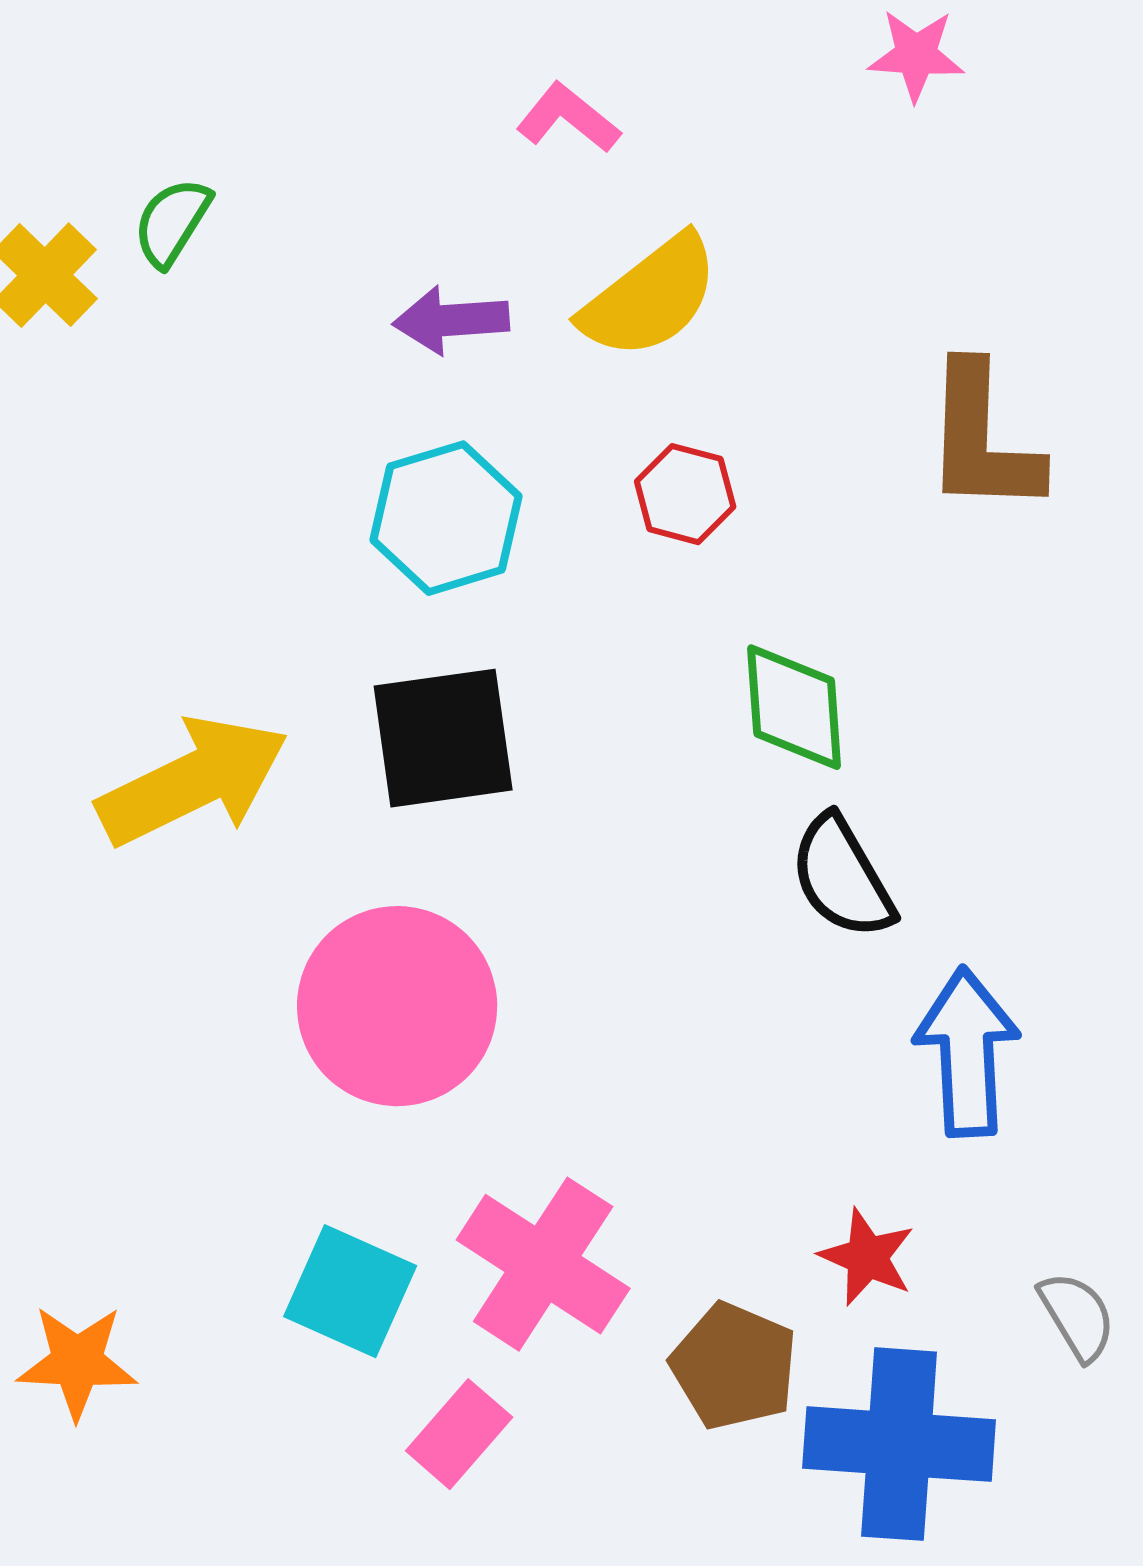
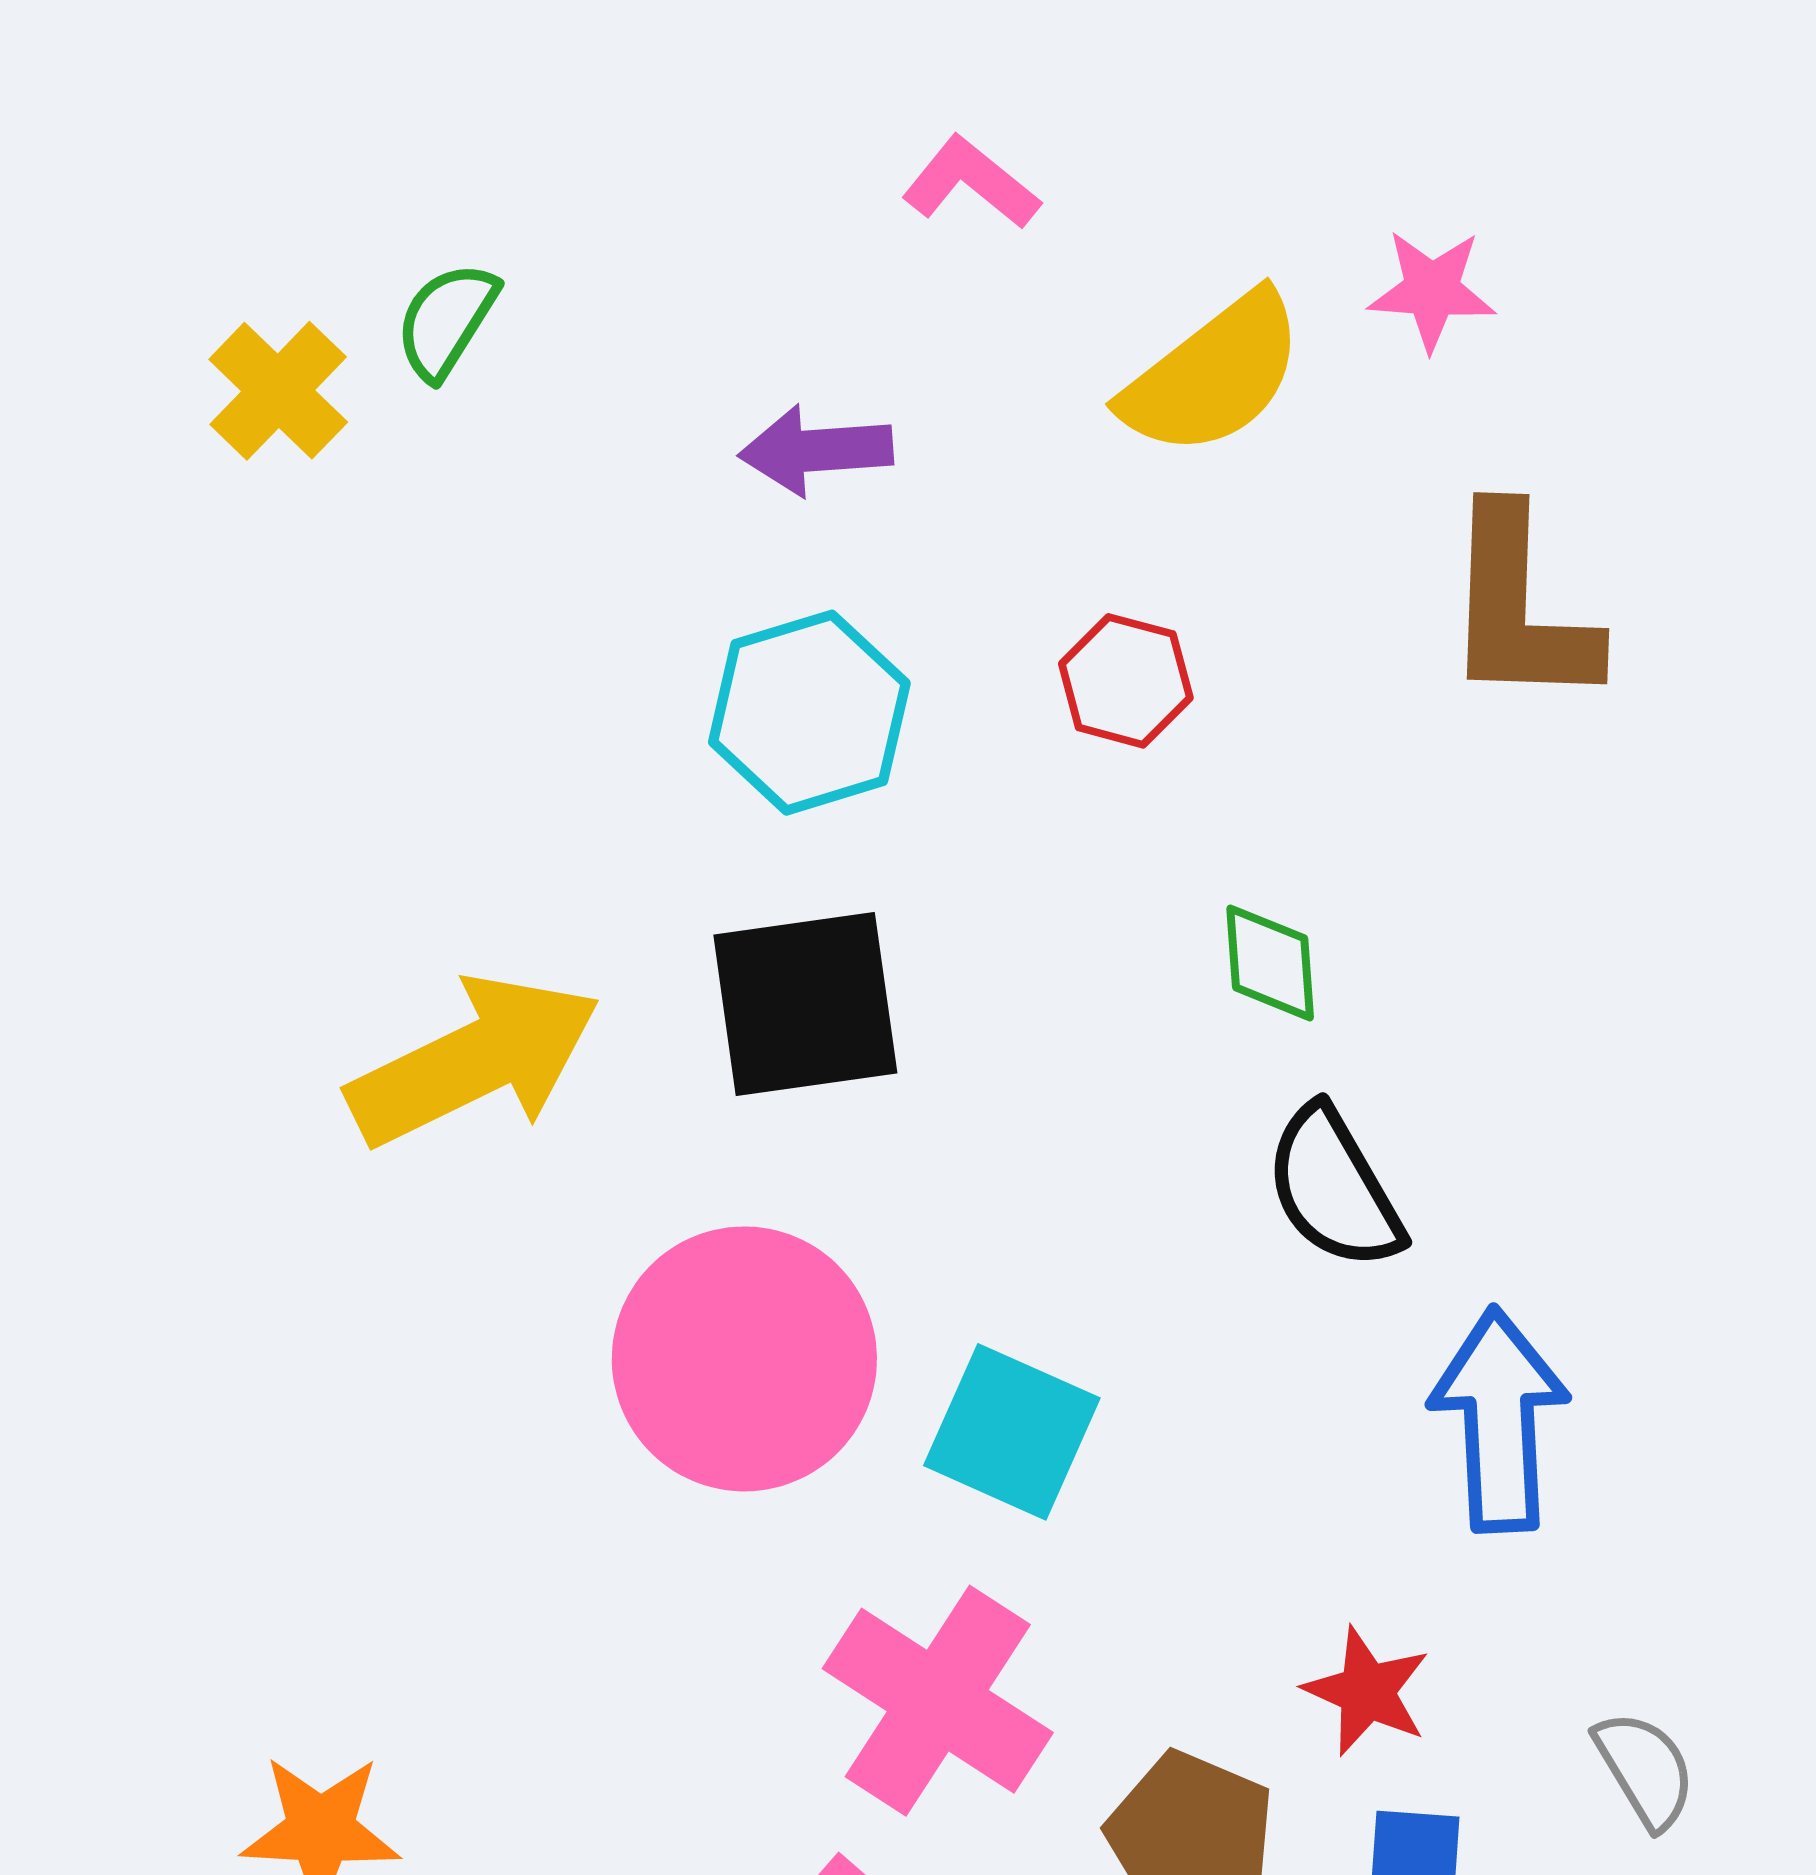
pink star: (916, 55) -> (1432, 290), moved
yellow semicircle: (650, 297) -> (1213, 375), moved
green diamond: (794, 707) -> (1270, 963), size x0.7
cyan square: (350, 1291) -> (1012, 1432), moved

